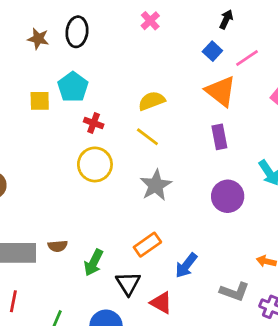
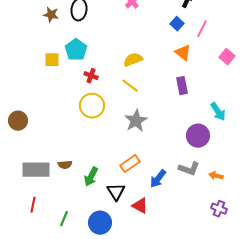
pink line: (247, 58) -> (202, 29), turned -30
orange triangle: (221, 91) -> (183, 53), size x0.7
purple circle: (228, 196) -> (198, 136), moved
gray L-shape: (235, 292) -> (189, 169), moved

